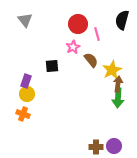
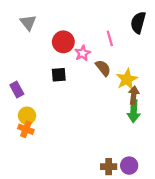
red circle: (78, 24) -> (63, 42), moved
purple rectangle: (26, 81) -> (17, 90), moved, turned -48
yellow circle: (27, 94) -> (27, 116), moved

